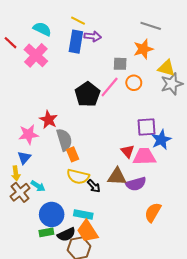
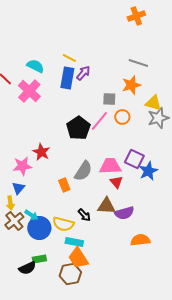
purple arrow: (93, 36) -> (83, 73), turned -56
purple square: (146, 127) -> (134, 159), turned 30
gray semicircle: (64, 140) -> (83, 171), moved, turned 50
pink trapezoid: (144, 157) -> (110, 166), moved
yellow semicircle: (78, 177) -> (63, 224), moved
orange semicircle: (153, 212) -> (140, 240), turned 54
blue circle: (52, 214) -> (39, 228), moved
black semicircle: (66, 234) -> (27, 268), moved

